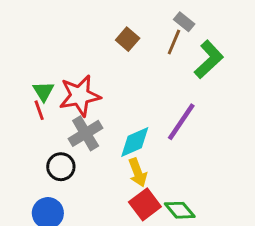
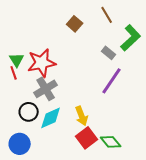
gray rectangle: (184, 22) -> (109, 53), moved
brown line: (174, 42) -> (107, 15), moved, turned -54
cyan diamond: (135, 142) -> (51, 118), moved

